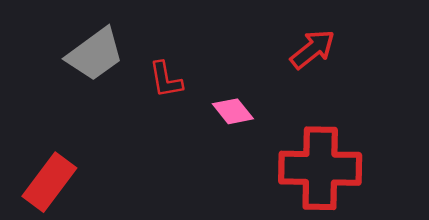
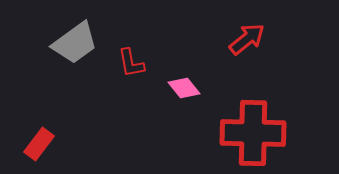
red rectangle: (49, 182) -> (39, 144), size x0.7

